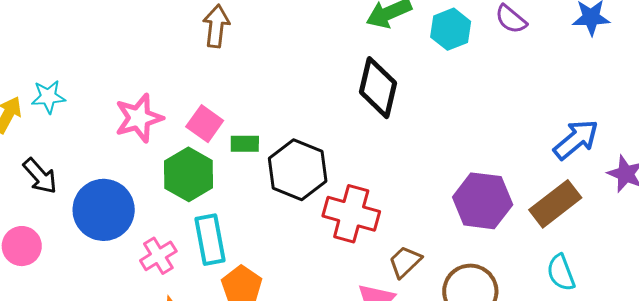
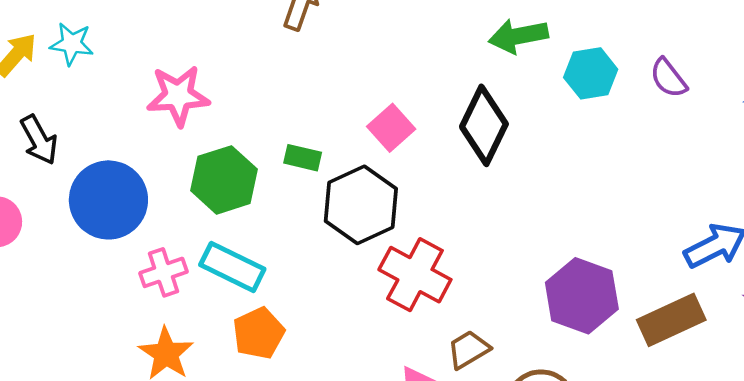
pink square: (205, 124) -> (391, 128), moved
cyan rectangle: (210, 240) -> (232, 267), turned -66

